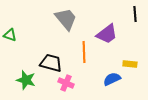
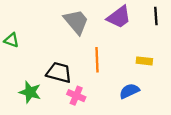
purple trapezoid: (107, 34) -> (119, 17), moved
yellow rectangle: (130, 64) -> (144, 61), moved

